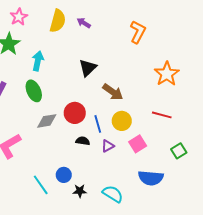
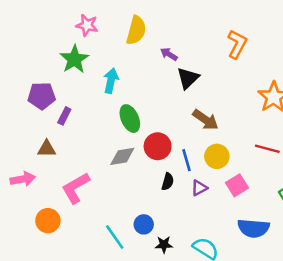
pink star: (19, 17) -> (87, 25), turned -30
purple arrow: (84, 23) -> (169, 54), moved
black triangle: (88, 68) -> (188, 78), moved
green ellipse: (34, 91) -> (130, 119), moved
black semicircle: (83, 141) -> (168, 182), turned 96

